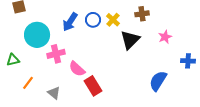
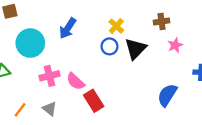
brown cross: (142, 14) -> (162, 22), moved
blue circle: (93, 20) -> (109, 46), moved
pink cross: (56, 54) -> (50, 76), moved
orange line: (28, 83) -> (20, 110), moved

